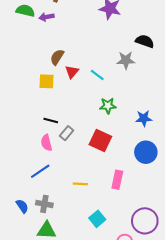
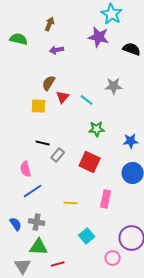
purple arrow: (47, 17) -> (57, 50), moved
black semicircle: (145, 41) -> (132, 49), moved
pink semicircle: (47, 143) -> (26, 169), moved

